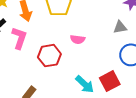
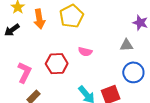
pink L-shape: (19, 38) -> (24, 72), moved

